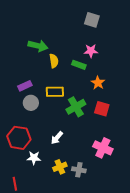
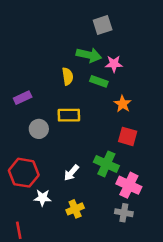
gray square: (92, 20) -> (103, 25), moved, turned -35
green arrow: (38, 46) -> (89, 55), moved
purple rectangle: (25, 86) -> (23, 98), moved
green cross: (76, 107) -> (106, 164), moved, turned -36
gray cross: (79, 170) -> (124, 213), moved

